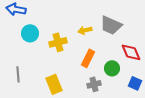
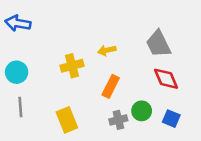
gray trapezoid: (111, 25) -> (158, 44), moved, turned 40
cyan circle: (30, 33) -> (17, 72), moved
green circle: (112, 68) -> (142, 111), moved

